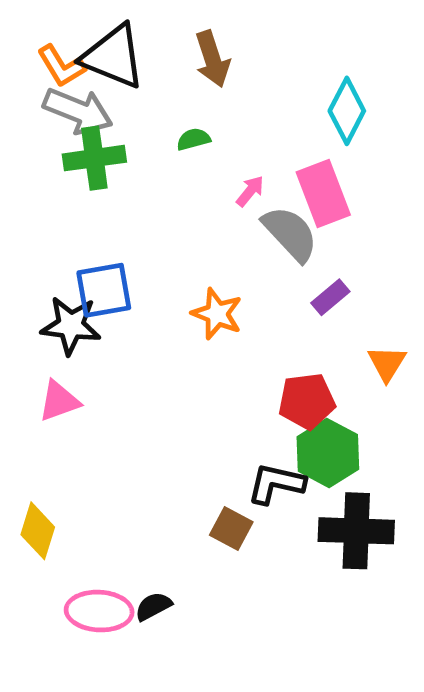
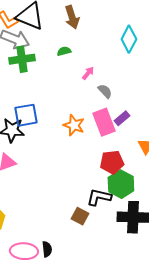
pink rectangle: (323, 193) -> (104, 122), moved
gray semicircle: (290, 234) -> (105, 91), size x0.6
black semicircle: (153, 606) -> (47, 249), turned 112

